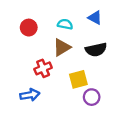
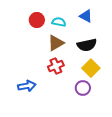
red circle: (29, 28) -> (37, 20), moved
red cross: (43, 68) -> (56, 66), moved
yellow square: (78, 79) -> (91, 68), moved, turned -30

